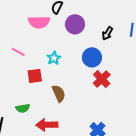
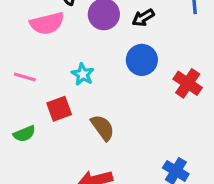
black arrow: (107, 33) -> (143, 18), moved, turned 40
red cross: (102, 79) -> (188, 83), moved
green semicircle: (23, 108) -> (24, 134), moved

